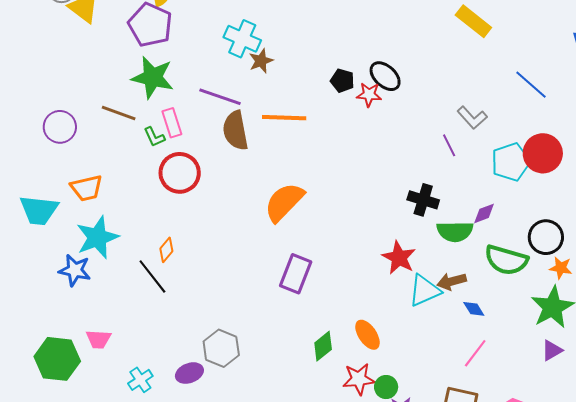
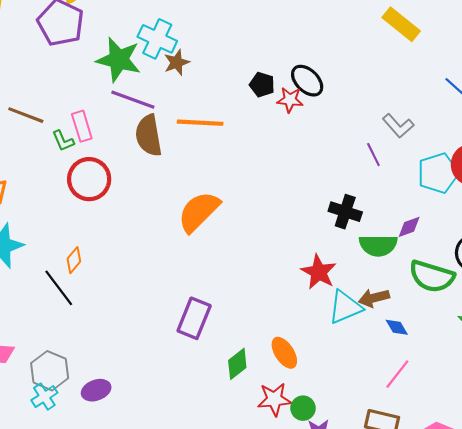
green star: (153, 77) -> (119, 60), moved
purple rectangle: (296, 274) -> (194, 318), moved
gray hexagon: (221, 348) -> (50, 371), moved

